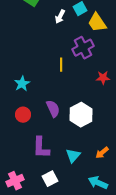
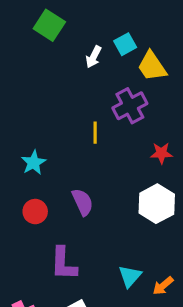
white hexagon: (81, 115) -> (157, 204), moved
orange arrow: (102, 153) -> (163, 286), moved
cyan triangle: (73, 156) -> (130, 276), moved

